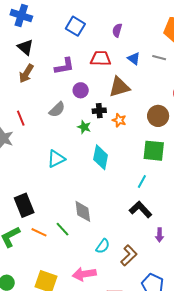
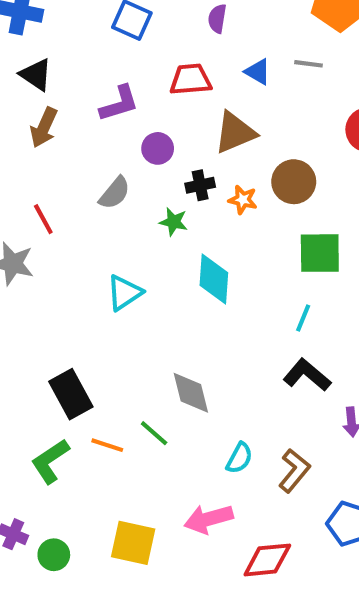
brown circle: (158, 116) -> (294, 182), moved

